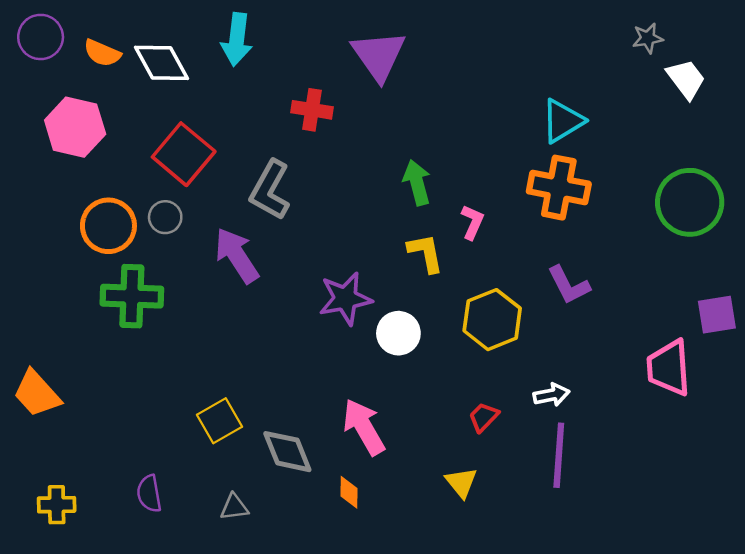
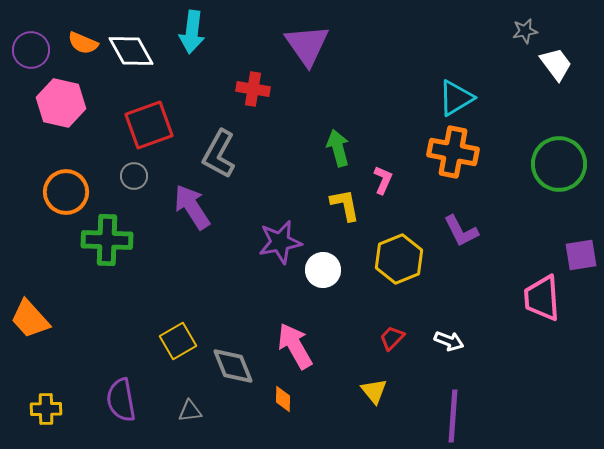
purple circle: (41, 37) -> (31, 50), moved
red square: (184, 154) -> (149, 125), turned 30
orange circle: (108, 226) -> (66, 192), moved
white arrow: (551, 395) -> (449, 341), moved, turned 32
purple line: (559, 455) -> (453, 416), moved
purple semicircle: (149, 494) -> (121, 400), size x1.4

